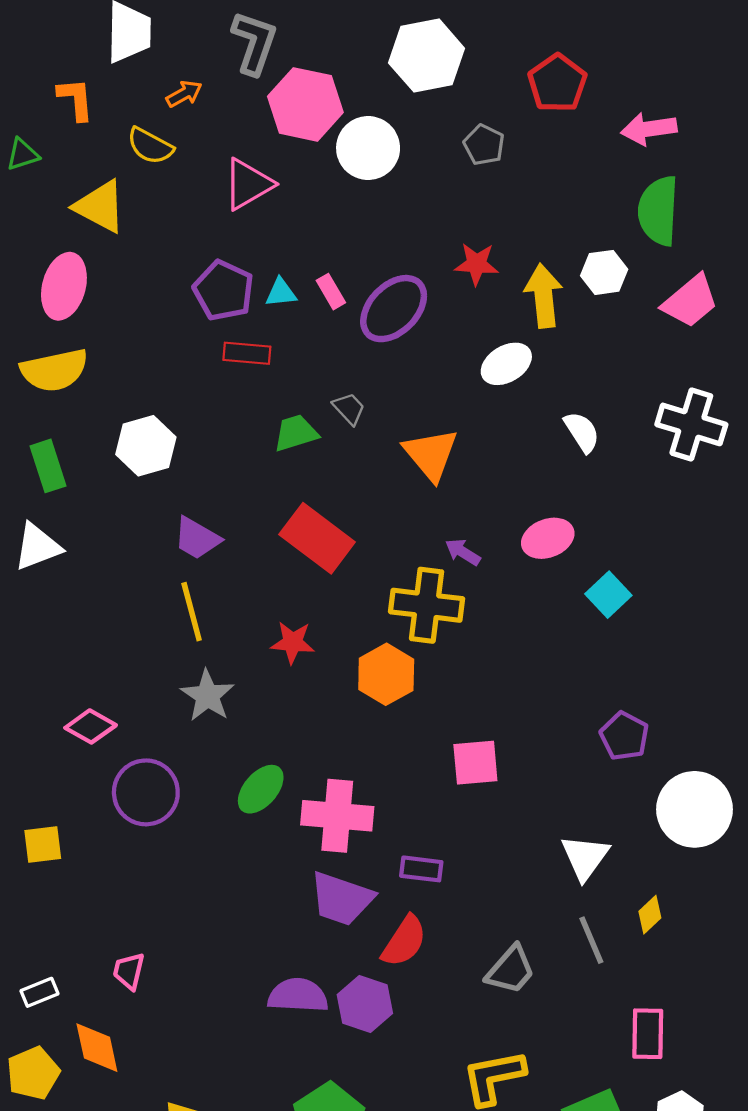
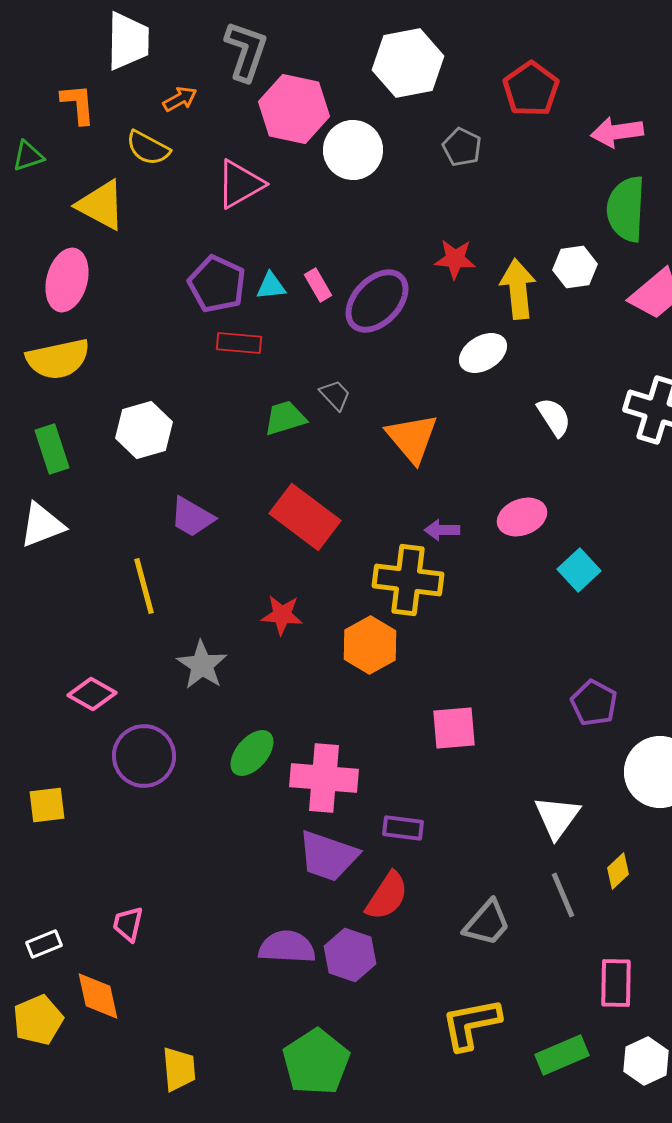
purple arrow: (463, 552) -> (442, 530), turned -32
yellow line: (192, 612) -> (144, 586), moved

